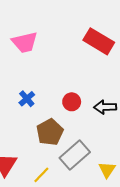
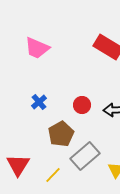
pink trapezoid: (25, 42) -> (37, 48), turned 36

